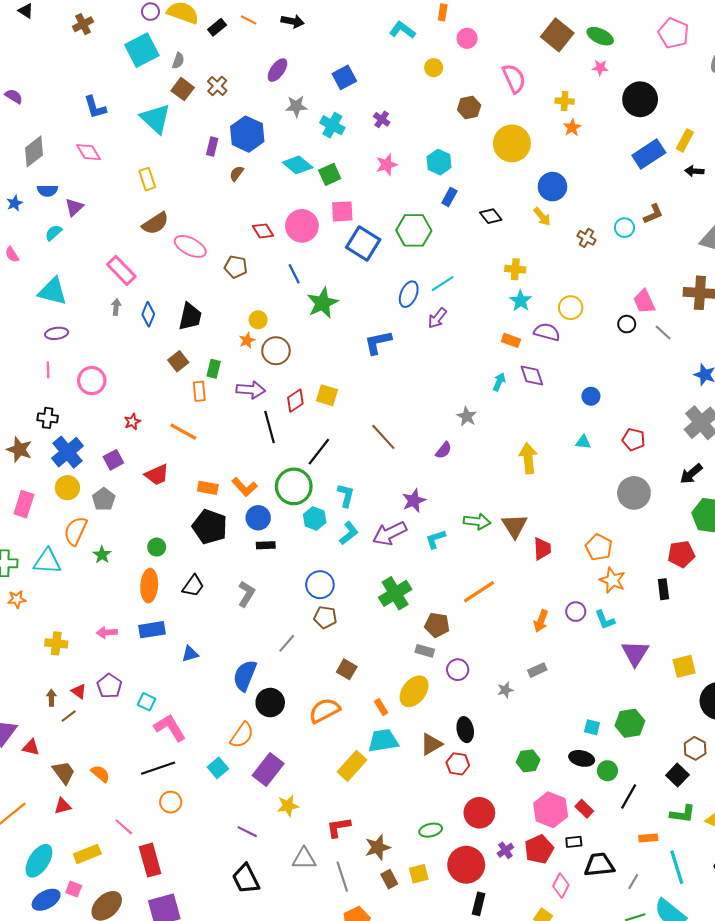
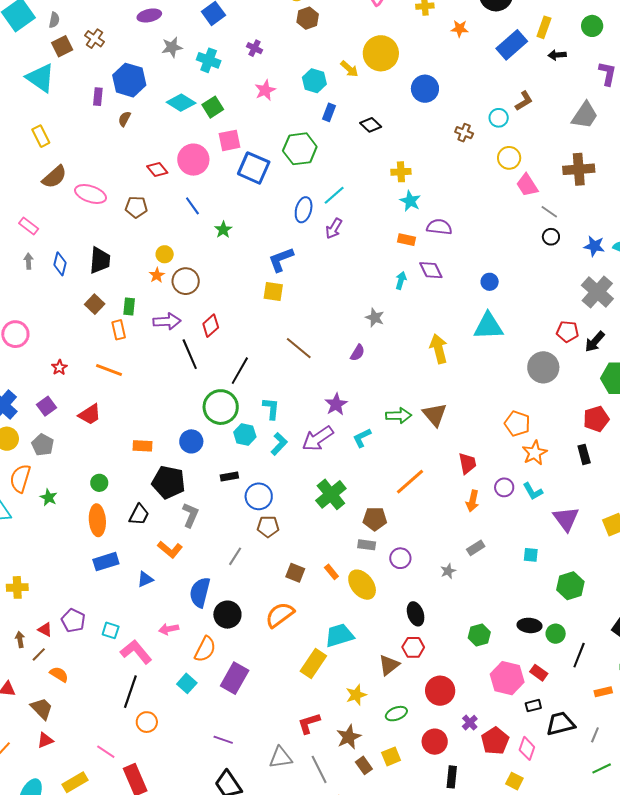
purple ellipse: (277, 70) -> (149, 15), turned 50
brown square: (183, 89) -> (62, 46), turned 35
brown hexagon: (469, 107) -> (308, 18), moved
orange star: (572, 127) -> (460, 29), moved, turned -30
yellow arrow: (542, 217) -> (349, 69), moved
pink rectangle: (121, 270) -> (29, 226), size x0.7
green star: (323, 303) -> (223, 230), size x0.6
yellow circle: (571, 308) -> (509, 158), moved
black circle: (627, 324) -> (551, 237), moved
yellow square: (327, 395) -> (273, 292), moved
red pentagon: (634, 439) -> (567, 332), moved
cyan triangle: (583, 442) -> (488, 326), size x2.0
orange L-shape: (244, 487) -> (170, 549), moved
orange rectangle: (208, 488) -> (142, 446), moved
black pentagon: (210, 527) -> (169, 482), moved
black rectangle: (266, 545) -> (229, 476), moved
red trapezoid: (542, 549) -> (467, 463), moved
orange star: (612, 580) -> (535, 453), turned 30
pink arrow: (107, 632) -> (169, 629), moved
yellow ellipse: (414, 691) -> (362, 585), turned -68
orange rectangle: (381, 707) -> (331, 572), moved
cyan square: (592, 727) -> (531, 555), moved
brown triangle: (431, 744) -> (389, 665), moved
black line: (158, 768) -> (130, 692), turned -44
orange semicircle: (100, 774) -> (59, 674), moved
yellow star: (288, 806) -> (356, 695), moved
red pentagon: (539, 849) -> (495, 741), moved
red circle: (466, 865) -> (435, 742), size x0.7

